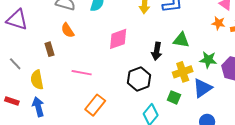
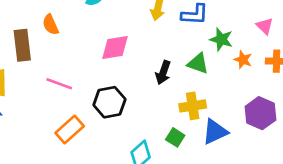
orange star: (218, 23) -> (243, 60), moved
brown rectangle: (49, 49) -> (22, 45), size x1.6
green star: (208, 60) -> (221, 39), moved
black hexagon: (139, 79) -> (109, 102), moved

